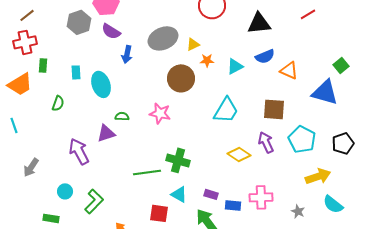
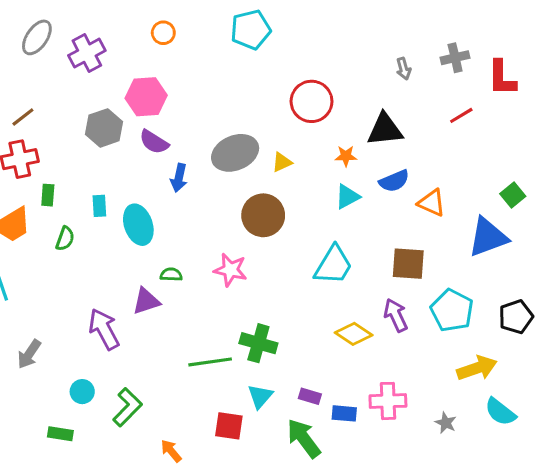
orange star: (207, 60) -> (346, 156), moved
blue triangle: (325, 92) -> (488, 237), turned -36
green semicircle: (58, 103) -> (65, 239), moved
cyan triangle: (179, 194) -> (260, 396), turned 42

